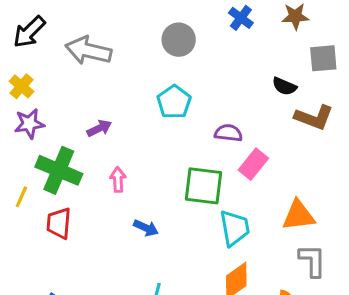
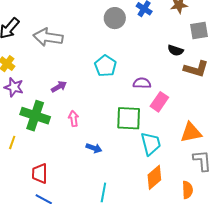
gray circle: (179, 40) -> (115, 18), moved
purple star: (29, 124) -> (14, 87), turned 30
yellow line: (21, 197) -> (12, 142), moved
red trapezoid: (59, 223) -> (40, 173), moved

